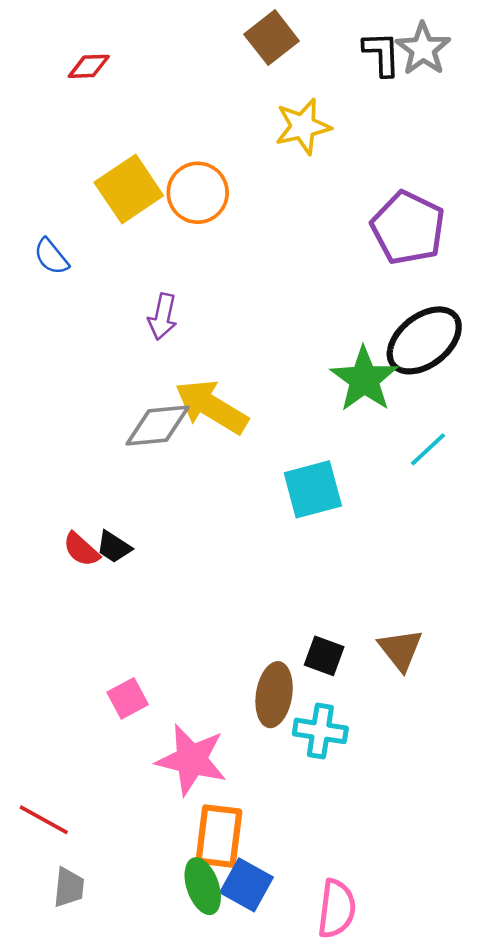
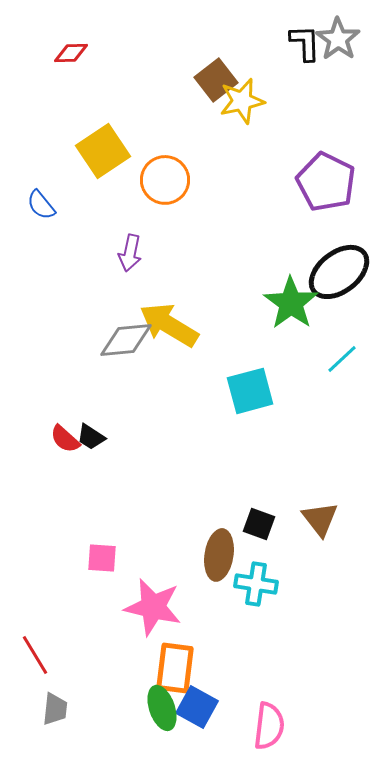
brown square: (272, 38) -> (216, 80), moved
orange circle: (198, 193) -> (165, 180), moved
pink square: (128, 698) -> (102, 558), turned 32
red line: (44, 820) -> (35, 655), turned 30

